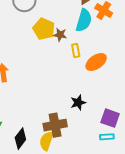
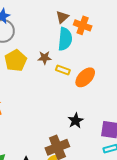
yellow pentagon: (44, 29) -> (16, 61), moved, turned 30
yellow rectangle: (76, 50) -> (63, 70), turned -48

